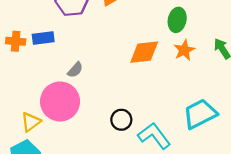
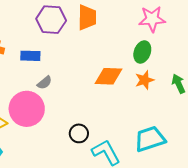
blue rectangle: (43, 38) -> (30, 56), moved

